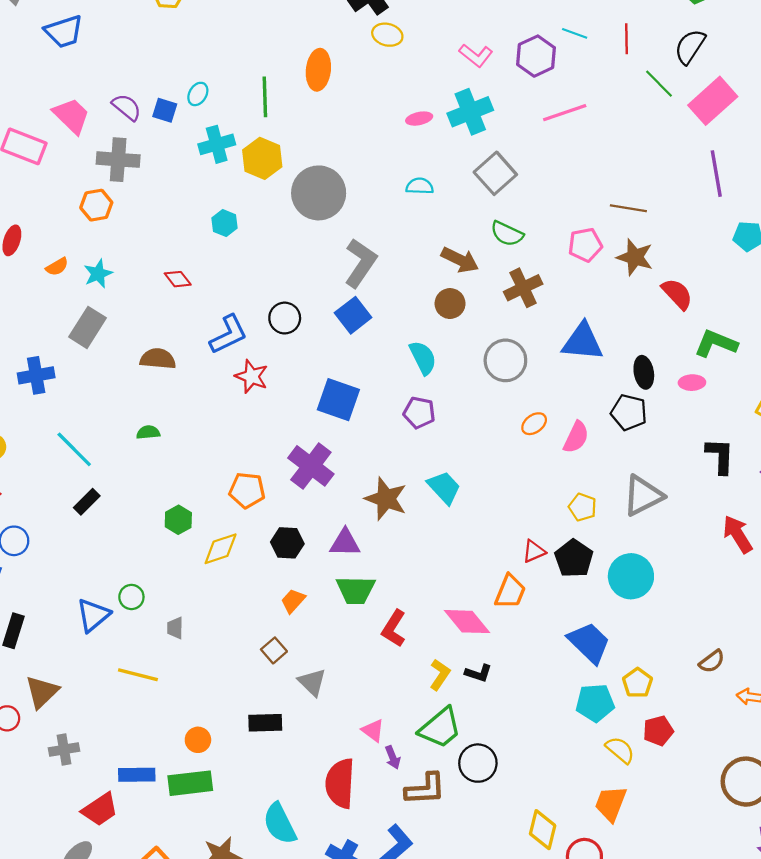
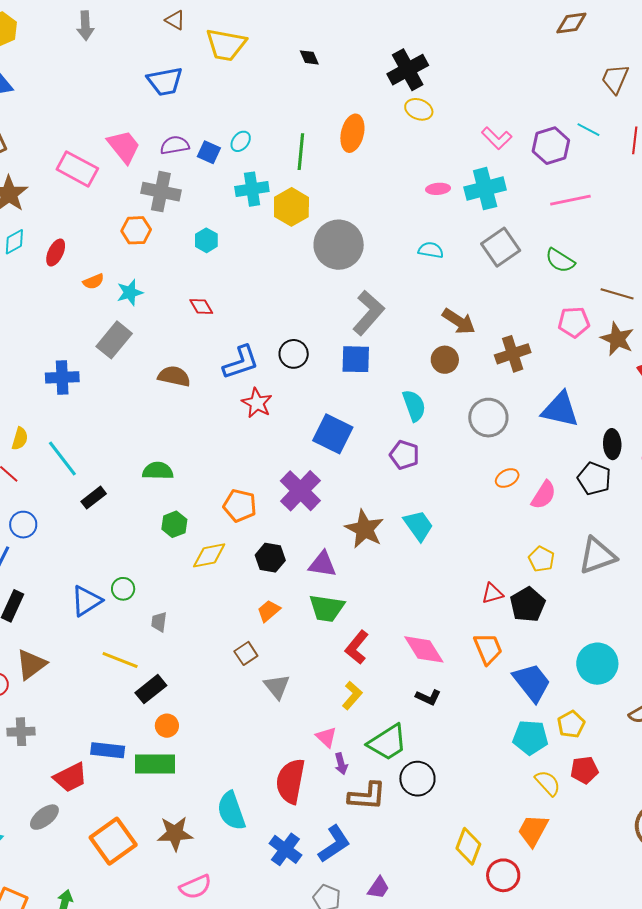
blue trapezoid: (64, 31) -> (165, 81), moved
purple semicircle: (127, 107) -> (175, 145), turned -56
cyan hexagon: (224, 223) -> (206, 240), moved
green semicircle: (507, 234) -> (560, 260), moved
blue square: (353, 315) -> (356, 359), turned 32
green semicircle: (148, 432) -> (158, 471), moved, size x1.4
cyan line: (74, 449) -> (62, 458), moved
cyan circle: (631, 576) -> (597, 664), moved
orange trapezoid: (510, 592) -> (488, 649), moved, turned -52
yellow L-shape: (440, 675) -> (352, 695), moved
black rectangle: (265, 723) -> (151, 689), moved, turned -44
gray cross: (64, 749) -> (21, 732), moved

